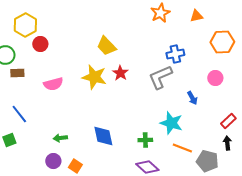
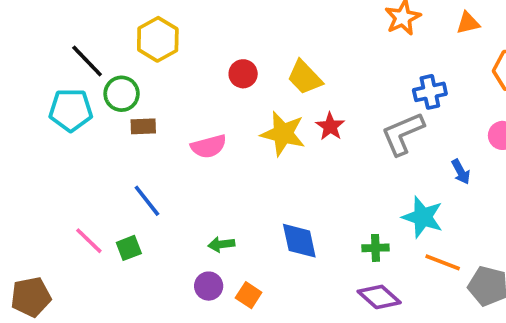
red circle: (40, 44) -> (243, 74), moved

